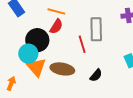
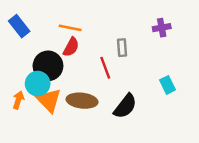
gray rectangle: (96, 29) -> (122, 48), size x0.6
black semicircle: (96, 75) -> (125, 106), size x1.5
orange arrow: (11, 83) -> (18, 100), moved

